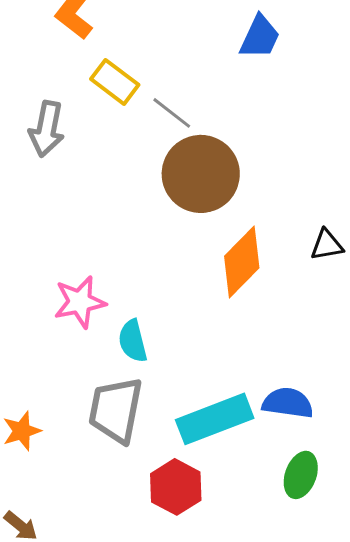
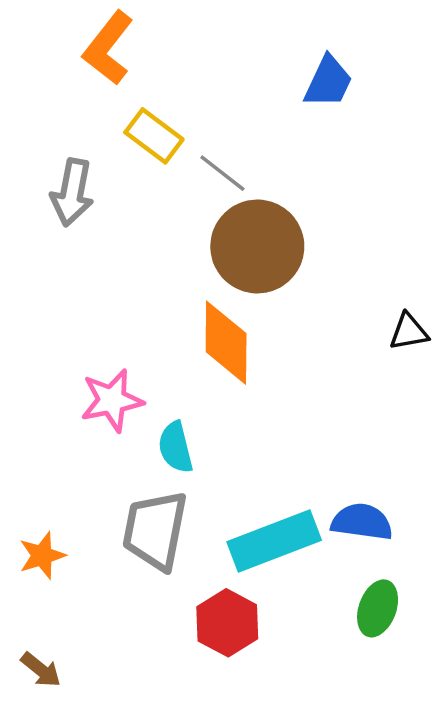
orange diamond: (242, 262) -> (226, 343), moved, turned -44

